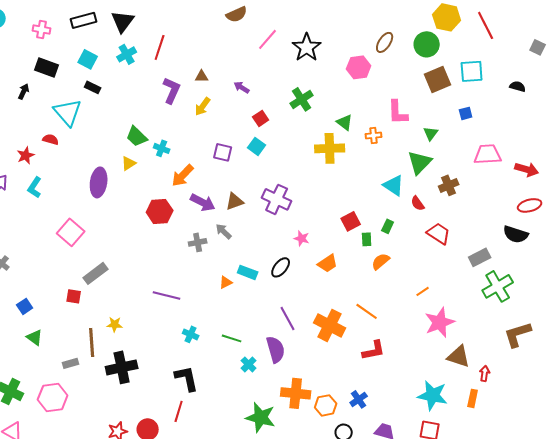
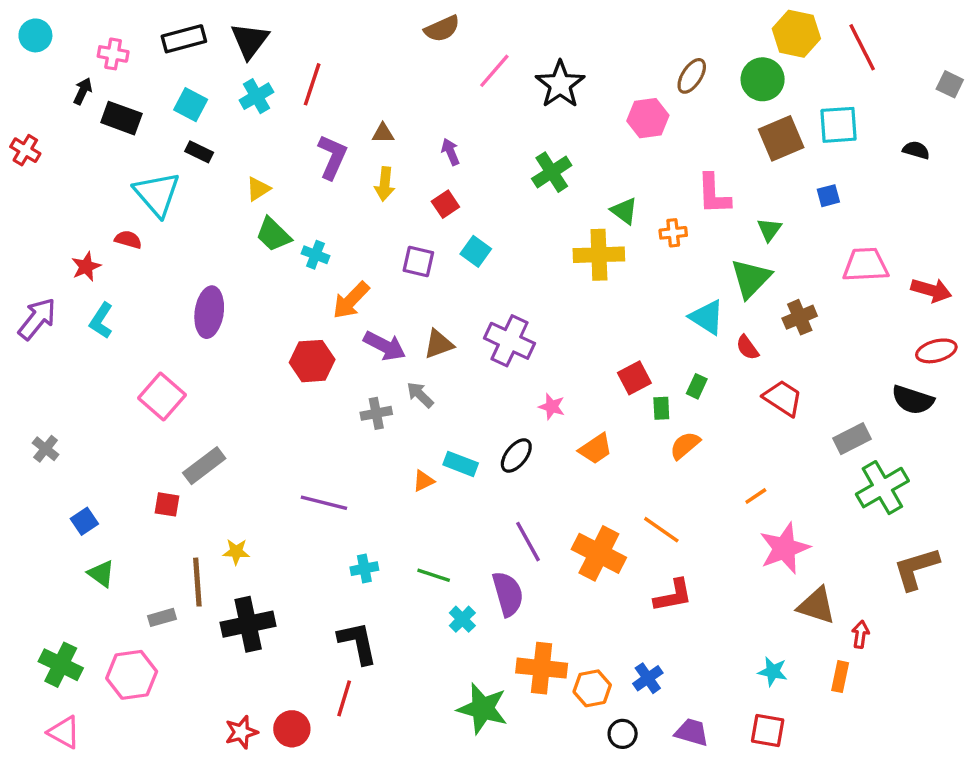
purple arrow: (242, 87) -> (450, 152), turned 35
black arrow: (24, 91) -> (83, 91), moved
yellow arrow: (203, 106) -> (385, 184), turned -30
red square: (261, 118) -> (445, 204), moved
yellow triangle: (129, 163) -> (258, 189), moved
cyan cross: (191, 334) -> (364, 569), turned -35
cyan star: (433, 395) -> (773, 671), size x0.6

